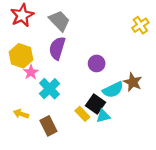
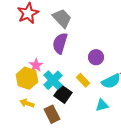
yellow hexagon: (21, 56) -> (27, 78), moved
black square: (95, 104) -> (63, 94), moved
yellow rectangle: (82, 114) -> (83, 80), moved

